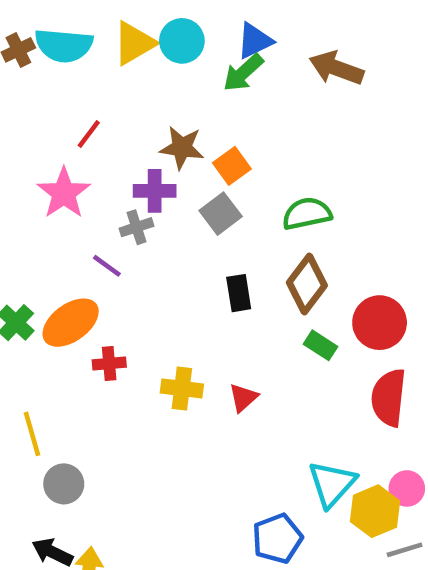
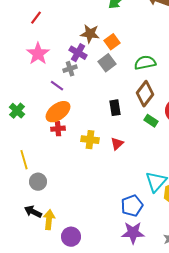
red line: (89, 134) -> (36, 18), moved
purple cross: (155, 191) -> (78, 53), turned 30
black rectangle: (239, 293) -> (115, 108), moved
orange ellipse: (71, 323) -> (58, 112), moved

